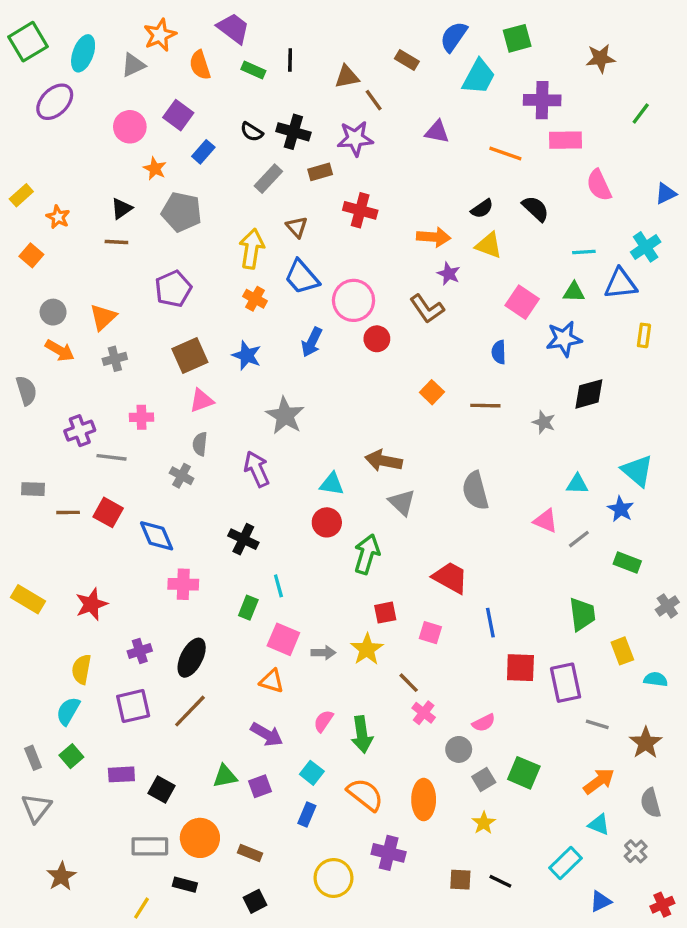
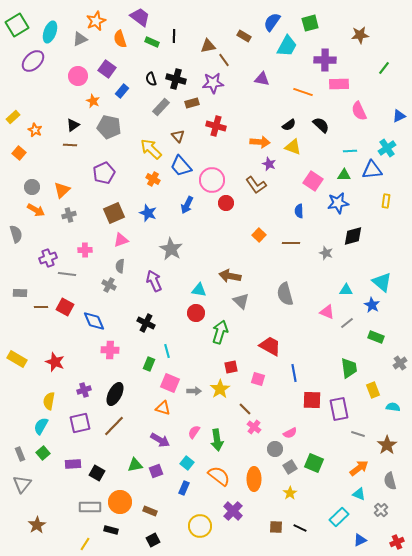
black semicircle: (252, 132) -> (151, 79), turned 40
yellow arrow: (252, 249) -> (151, 149), turned -55
red star: (91, 604) -> (55, 362), turned -30
purple cross: (389, 853) -> (233, 511), turned 30

